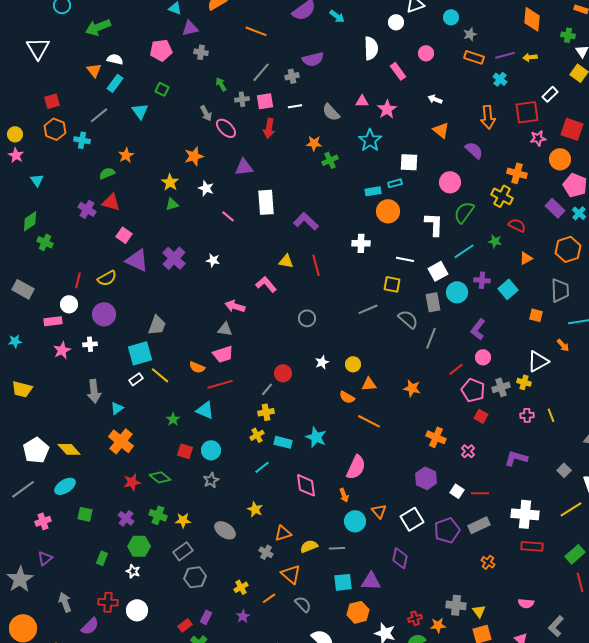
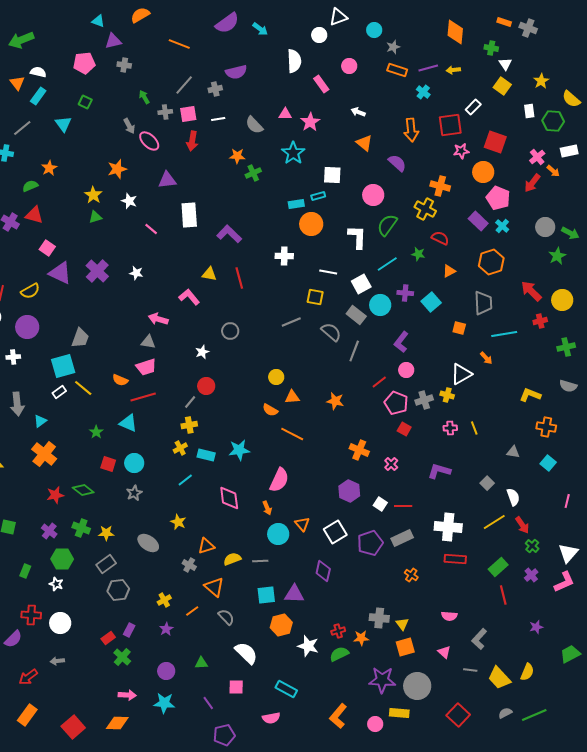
gray rectangle: (433, 302) -> (356, 315), turned -42
white star: (322, 362) -> (202, 352), moved
cyan star: (316, 437) -> (239, 450), turned -30

